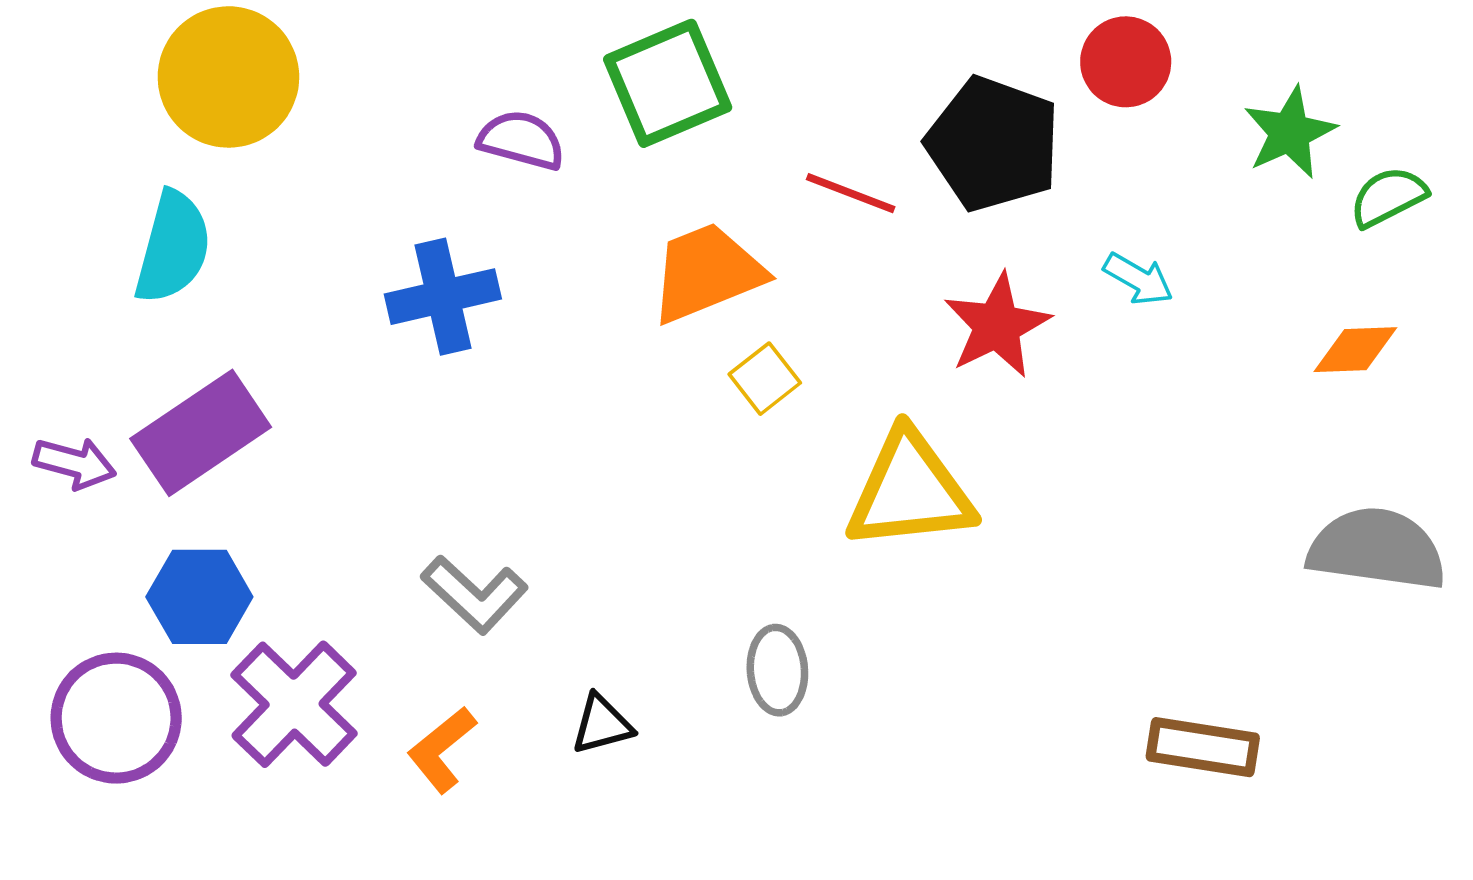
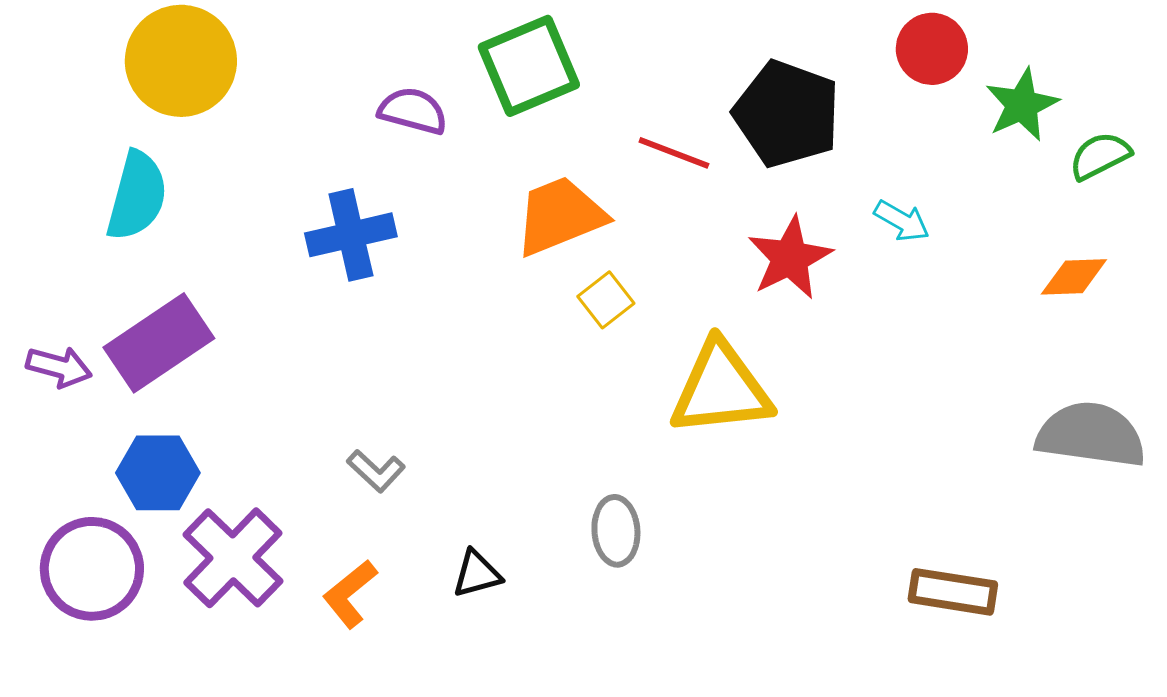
red circle: (1126, 62) -> (932, 49), moved
gray L-shape: (475, 594) -> (376, 471), size x0.7

